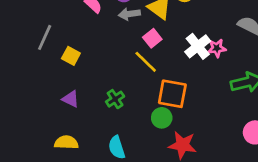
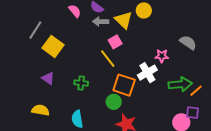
white cross: (198, 46) -> (147, 73), moved
yellow square: (71, 56) -> (53, 46), size x1.5
green cross: (115, 99) -> (81, 83), turned 32

